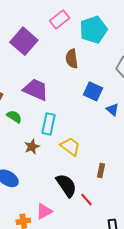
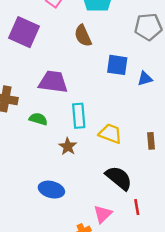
blue triangle: (112, 110) -> (145, 79), turned -40
brown rectangle: (101, 170) -> (151, 141), moved
red line: (86, 200) -> (137, 207), moved, turned 48

